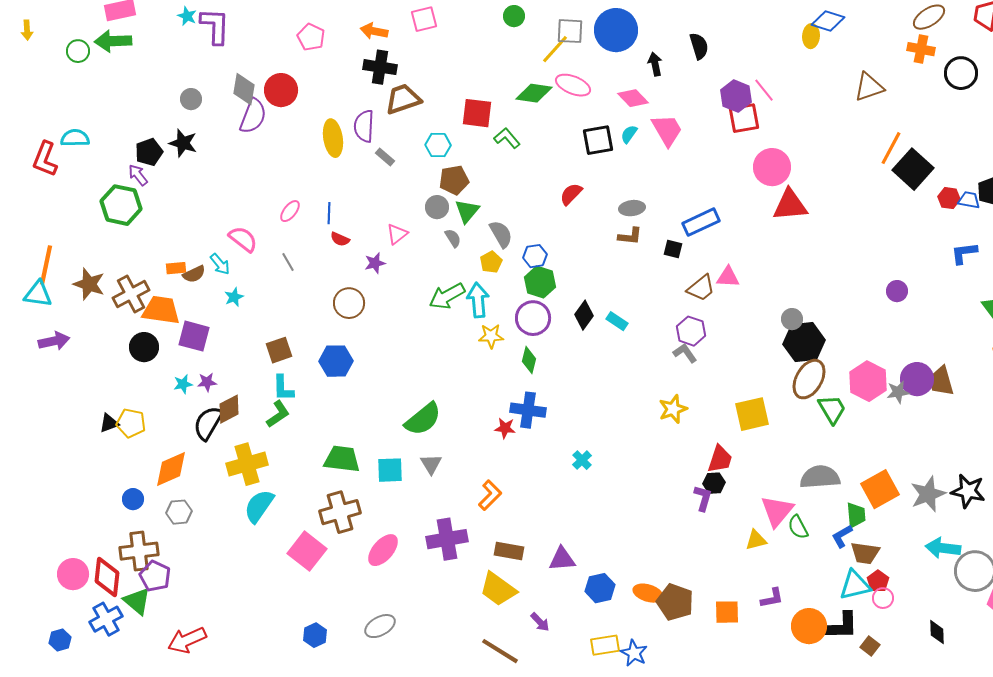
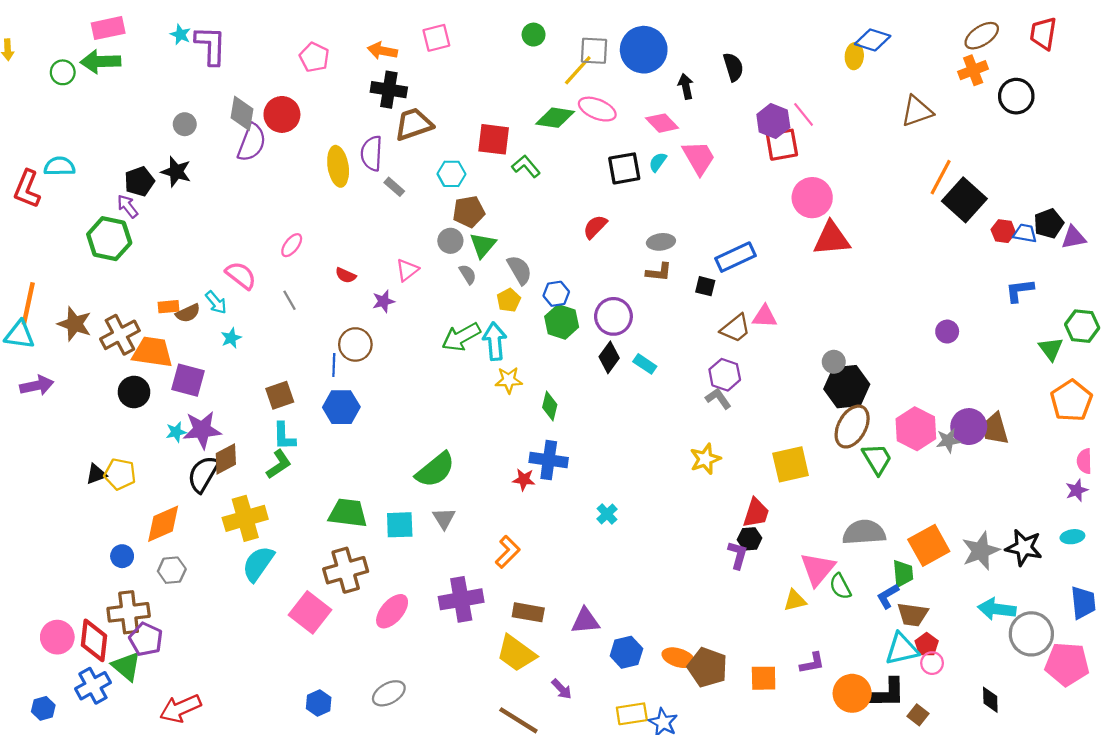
orange cross: (921, 49) -> (973, 70), turned -32
blue line: (329, 213) -> (334, 365), moved
purple circle: (533, 318) -> (613, 316), moved
purple star: (207, 382) -> (202, 430), size x1.8

